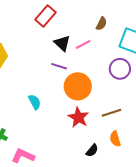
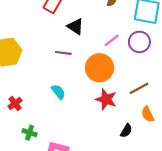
pink line: (83, 44) -> (112, 40), moved
purple line: (59, 66) -> (63, 53), moved

